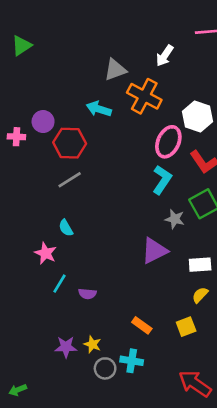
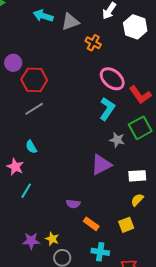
orange cross: (144, 96) -> (93, 43), size x0.6
cyan arrow: (99, 109) -> (43, 16), moved
white hexagon: (197, 116) -> (135, 27), moved
pink ellipse: (168, 142) -> (112, 79), turned -75
purple semicircle: (87, 294) -> (73, 204), moved
cyan cross: (132, 361) -> (100, 252), moved

